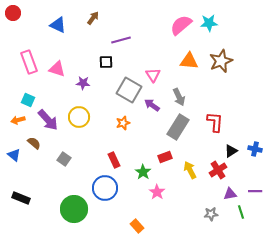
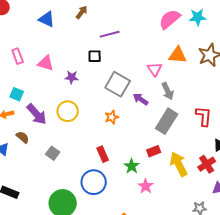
pink rectangle: (29, 62) -> (18, 56), size x0.7
pink triangle: (153, 75) -> (155, 69), moved
yellow arrow: (190, 170) -> (179, 164), size x1.4

